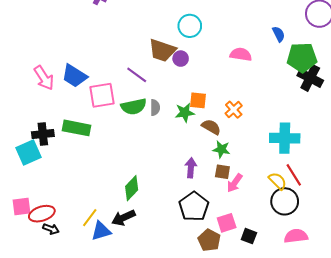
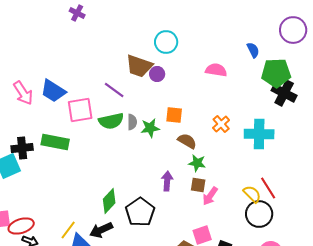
orange cross: (234, 110) -> (221, 124), moved
green star: (185, 113) -> (150, 128), moved
cyan cross: (285, 138) -> (259, 134), moved
black pentagon: (194, 206) -> (140, 212), moved

